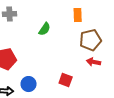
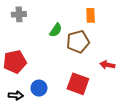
brown pentagon: (91, 40) -> (78, 42), moved
red square: (66, 80) -> (78, 84), size x1.5

